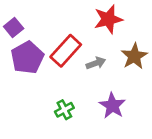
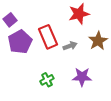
red rectangle: (66, 51) -> (48, 37), turned -65
purple star: (112, 106) -> (82, 77), turned -30

